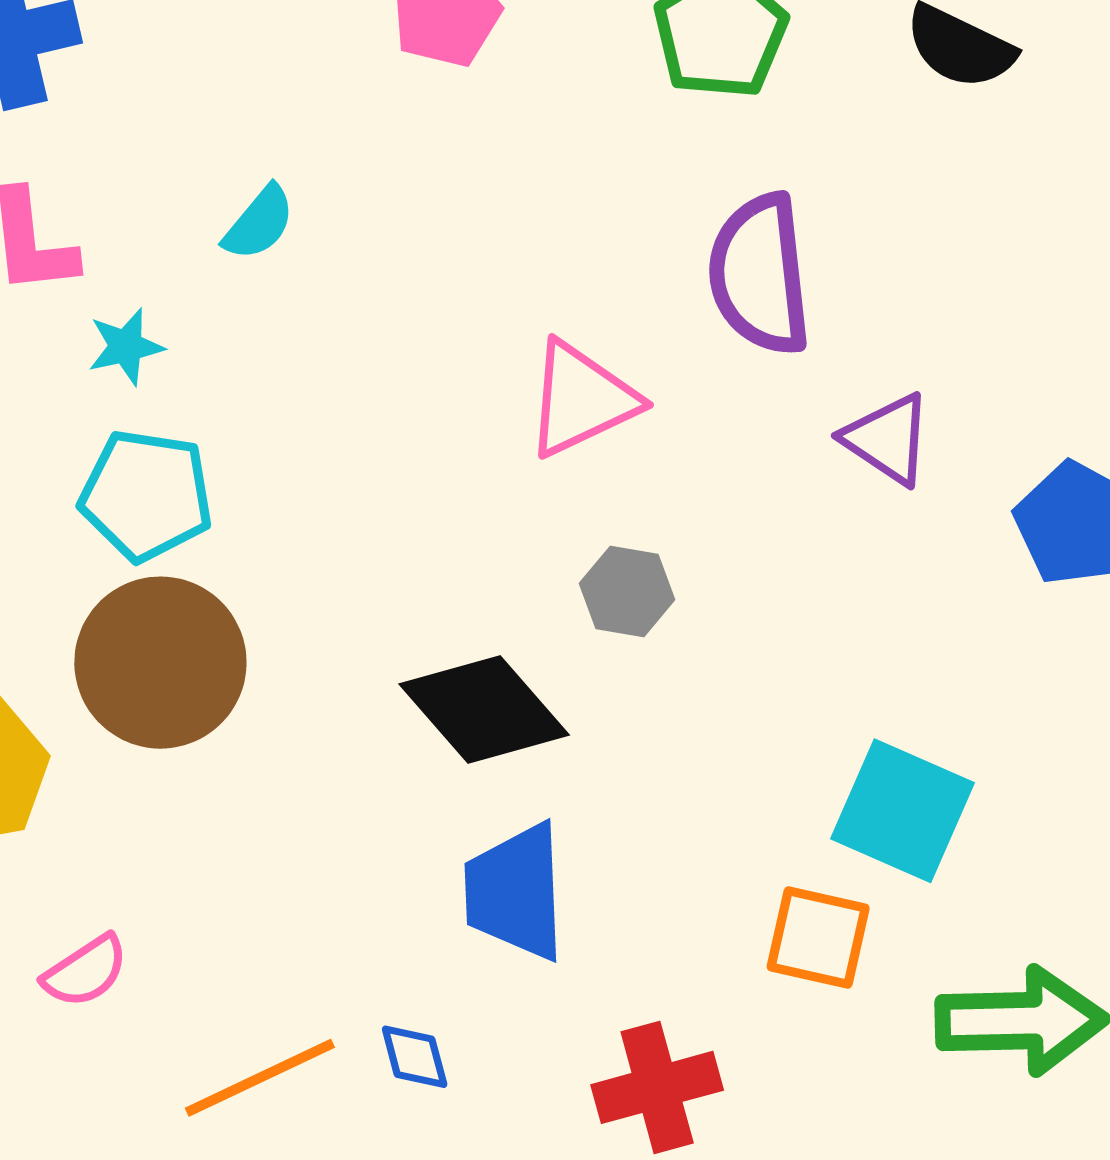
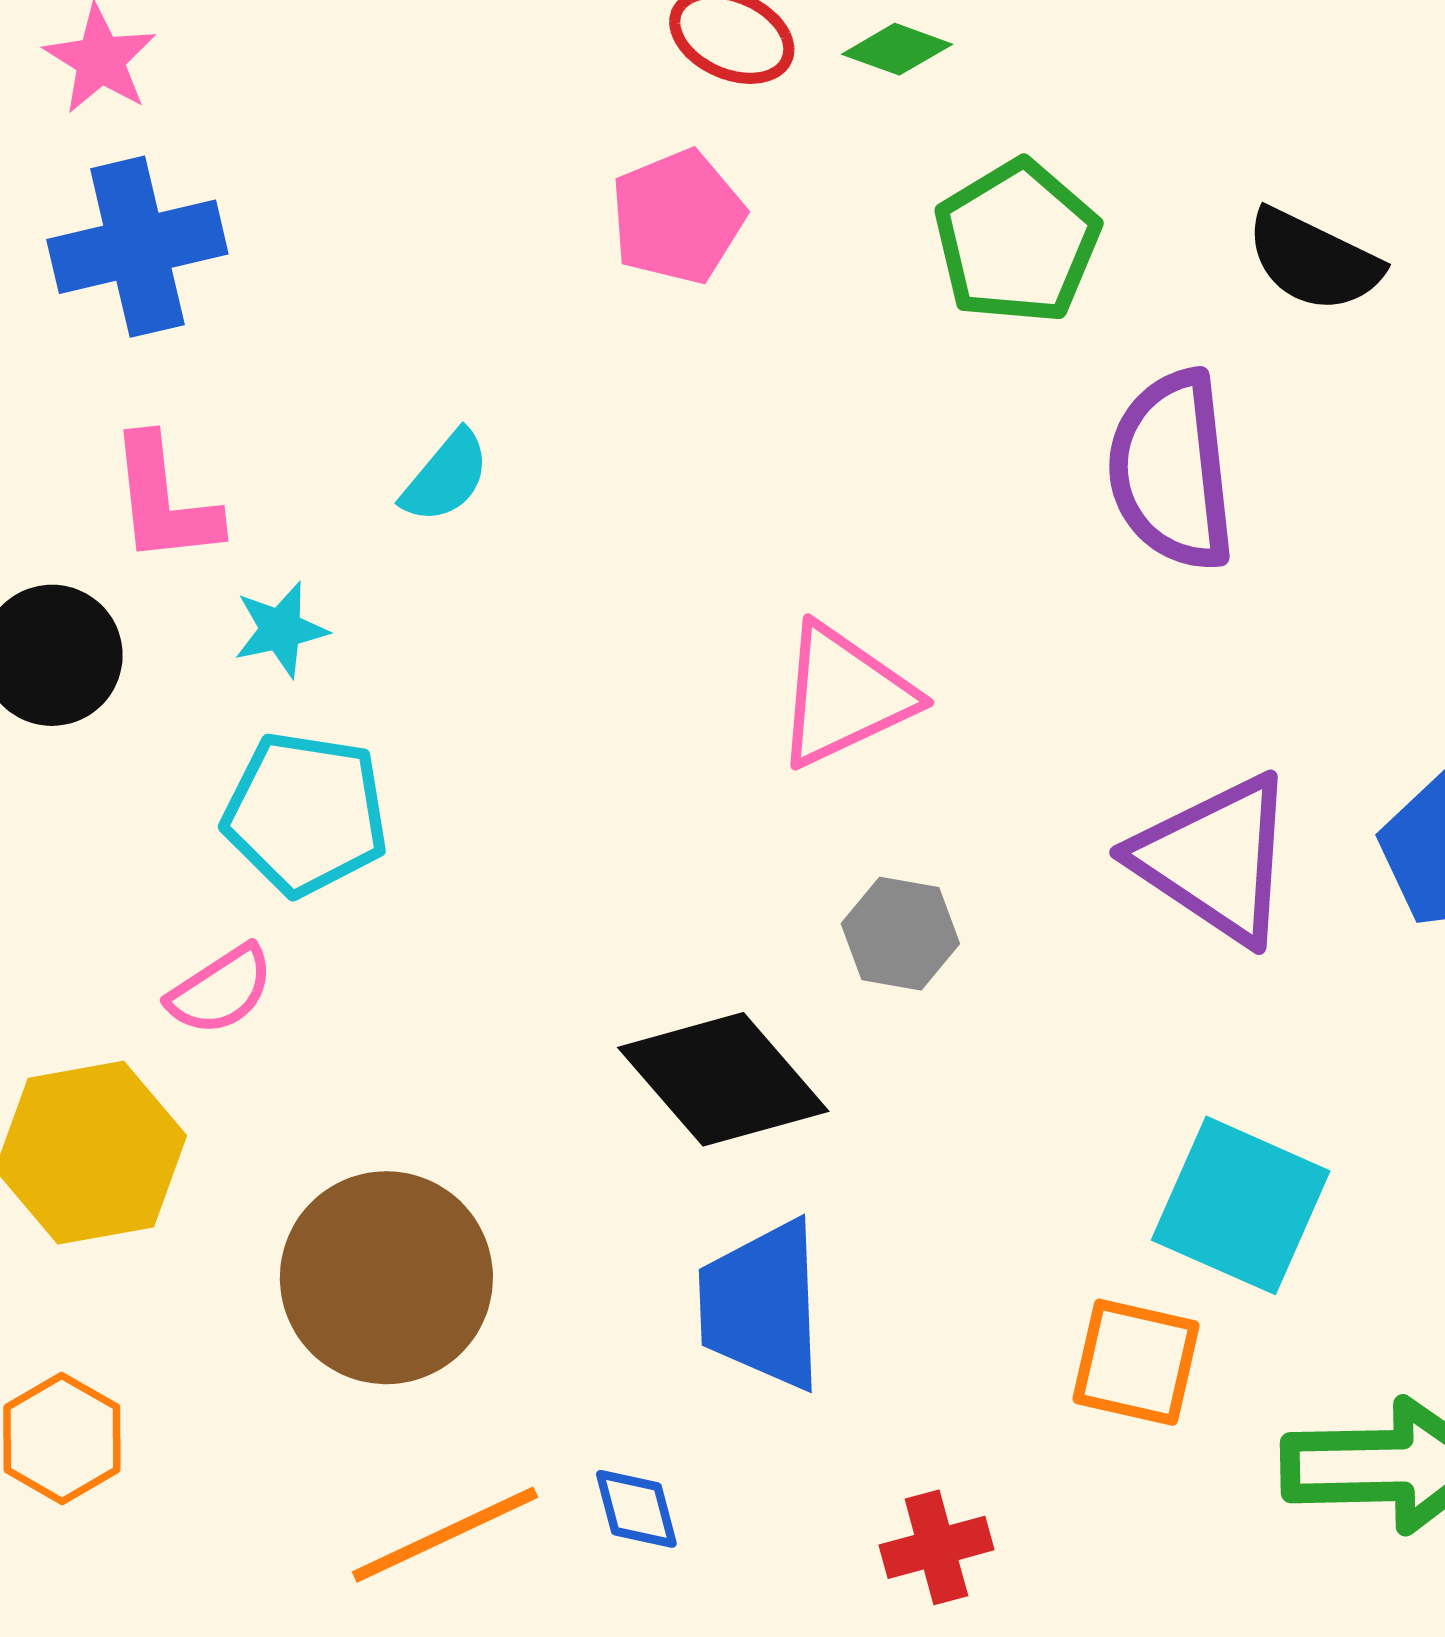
purple semicircle: (760, 274) -> (1172, 470), moved
purple triangle: (887, 439) -> (1215, 859), moved, size x1.5
brown circle: (160, 663) -> (386, 1278), moved
pink semicircle: (85, 971) -> (221, 990), moved
red cross: (657, 1087) -> (936, 1547), size x0.7

